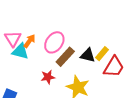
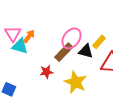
pink ellipse: (54, 42) -> (72, 38), moved
yellow rectangle: (102, 54) -> (99, 42), moved

